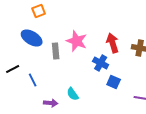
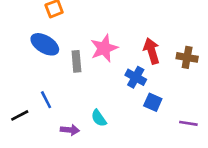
pink star: (77, 41) -> (104, 48), turned 30
black line: (13, 69) -> (20, 115), moved

